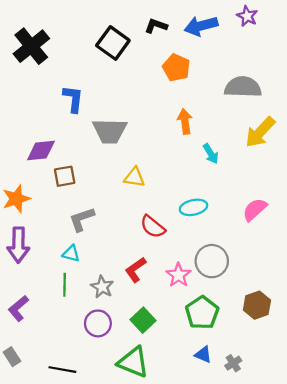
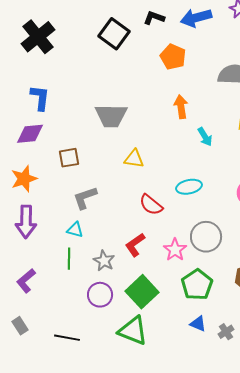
blue L-shape: (73, 99) -> (40, 98), moved
purple diamond: (41, 150) -> (30, 134), moved
green square: (143, 320) -> (142, 292), size x1.4

